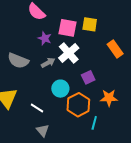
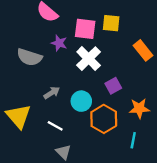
gray semicircle: (18, 61) -> (29, 57), moved
gray arrow: (48, 63) -> (52, 93), moved
cyan line: (94, 123) -> (133, 140), moved

